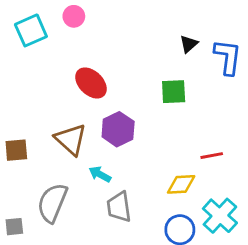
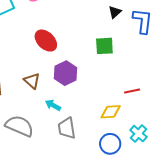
brown triangle: (71, 139) -> (32, 81), size x0.7
gray semicircle: (52, 203) -> (19, 126), turned 92
cyan cross: (220, 216) -> (138, 134), size x0.7

